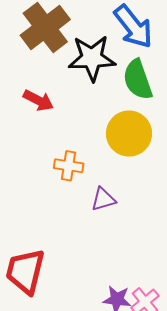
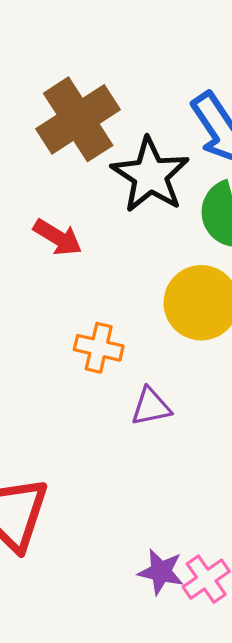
black star: (92, 58) -> (150, 175), turned 30

